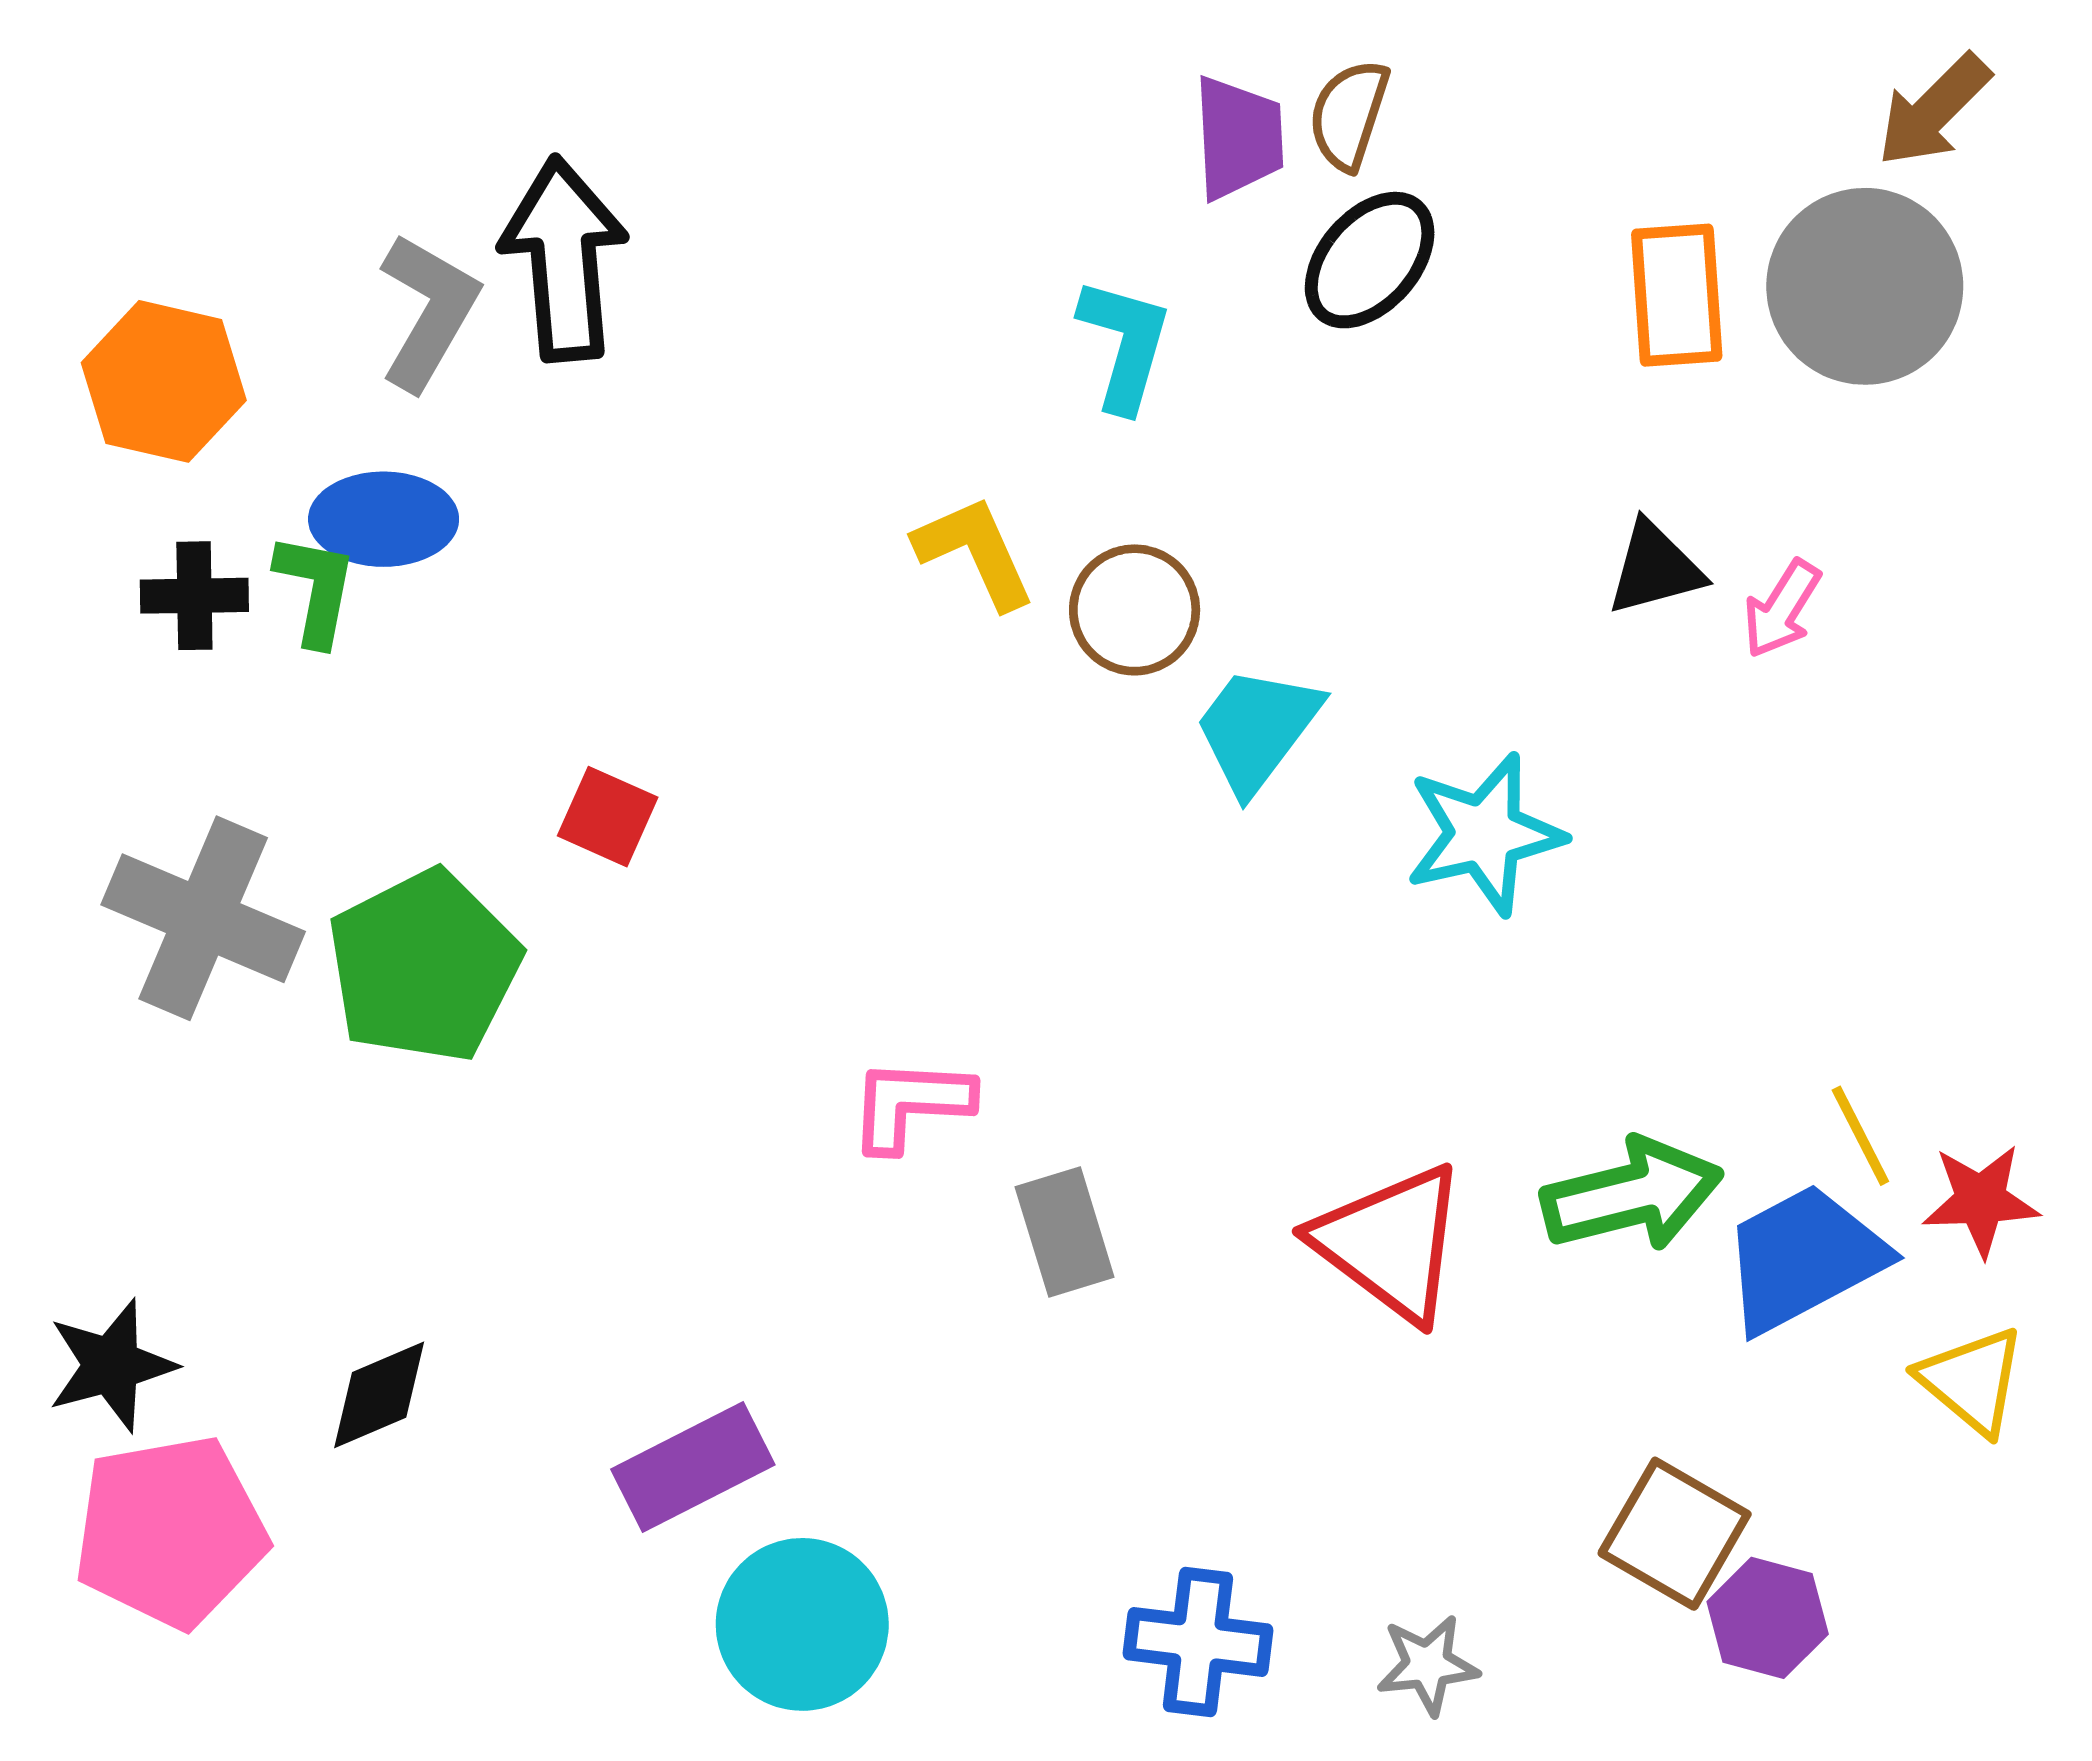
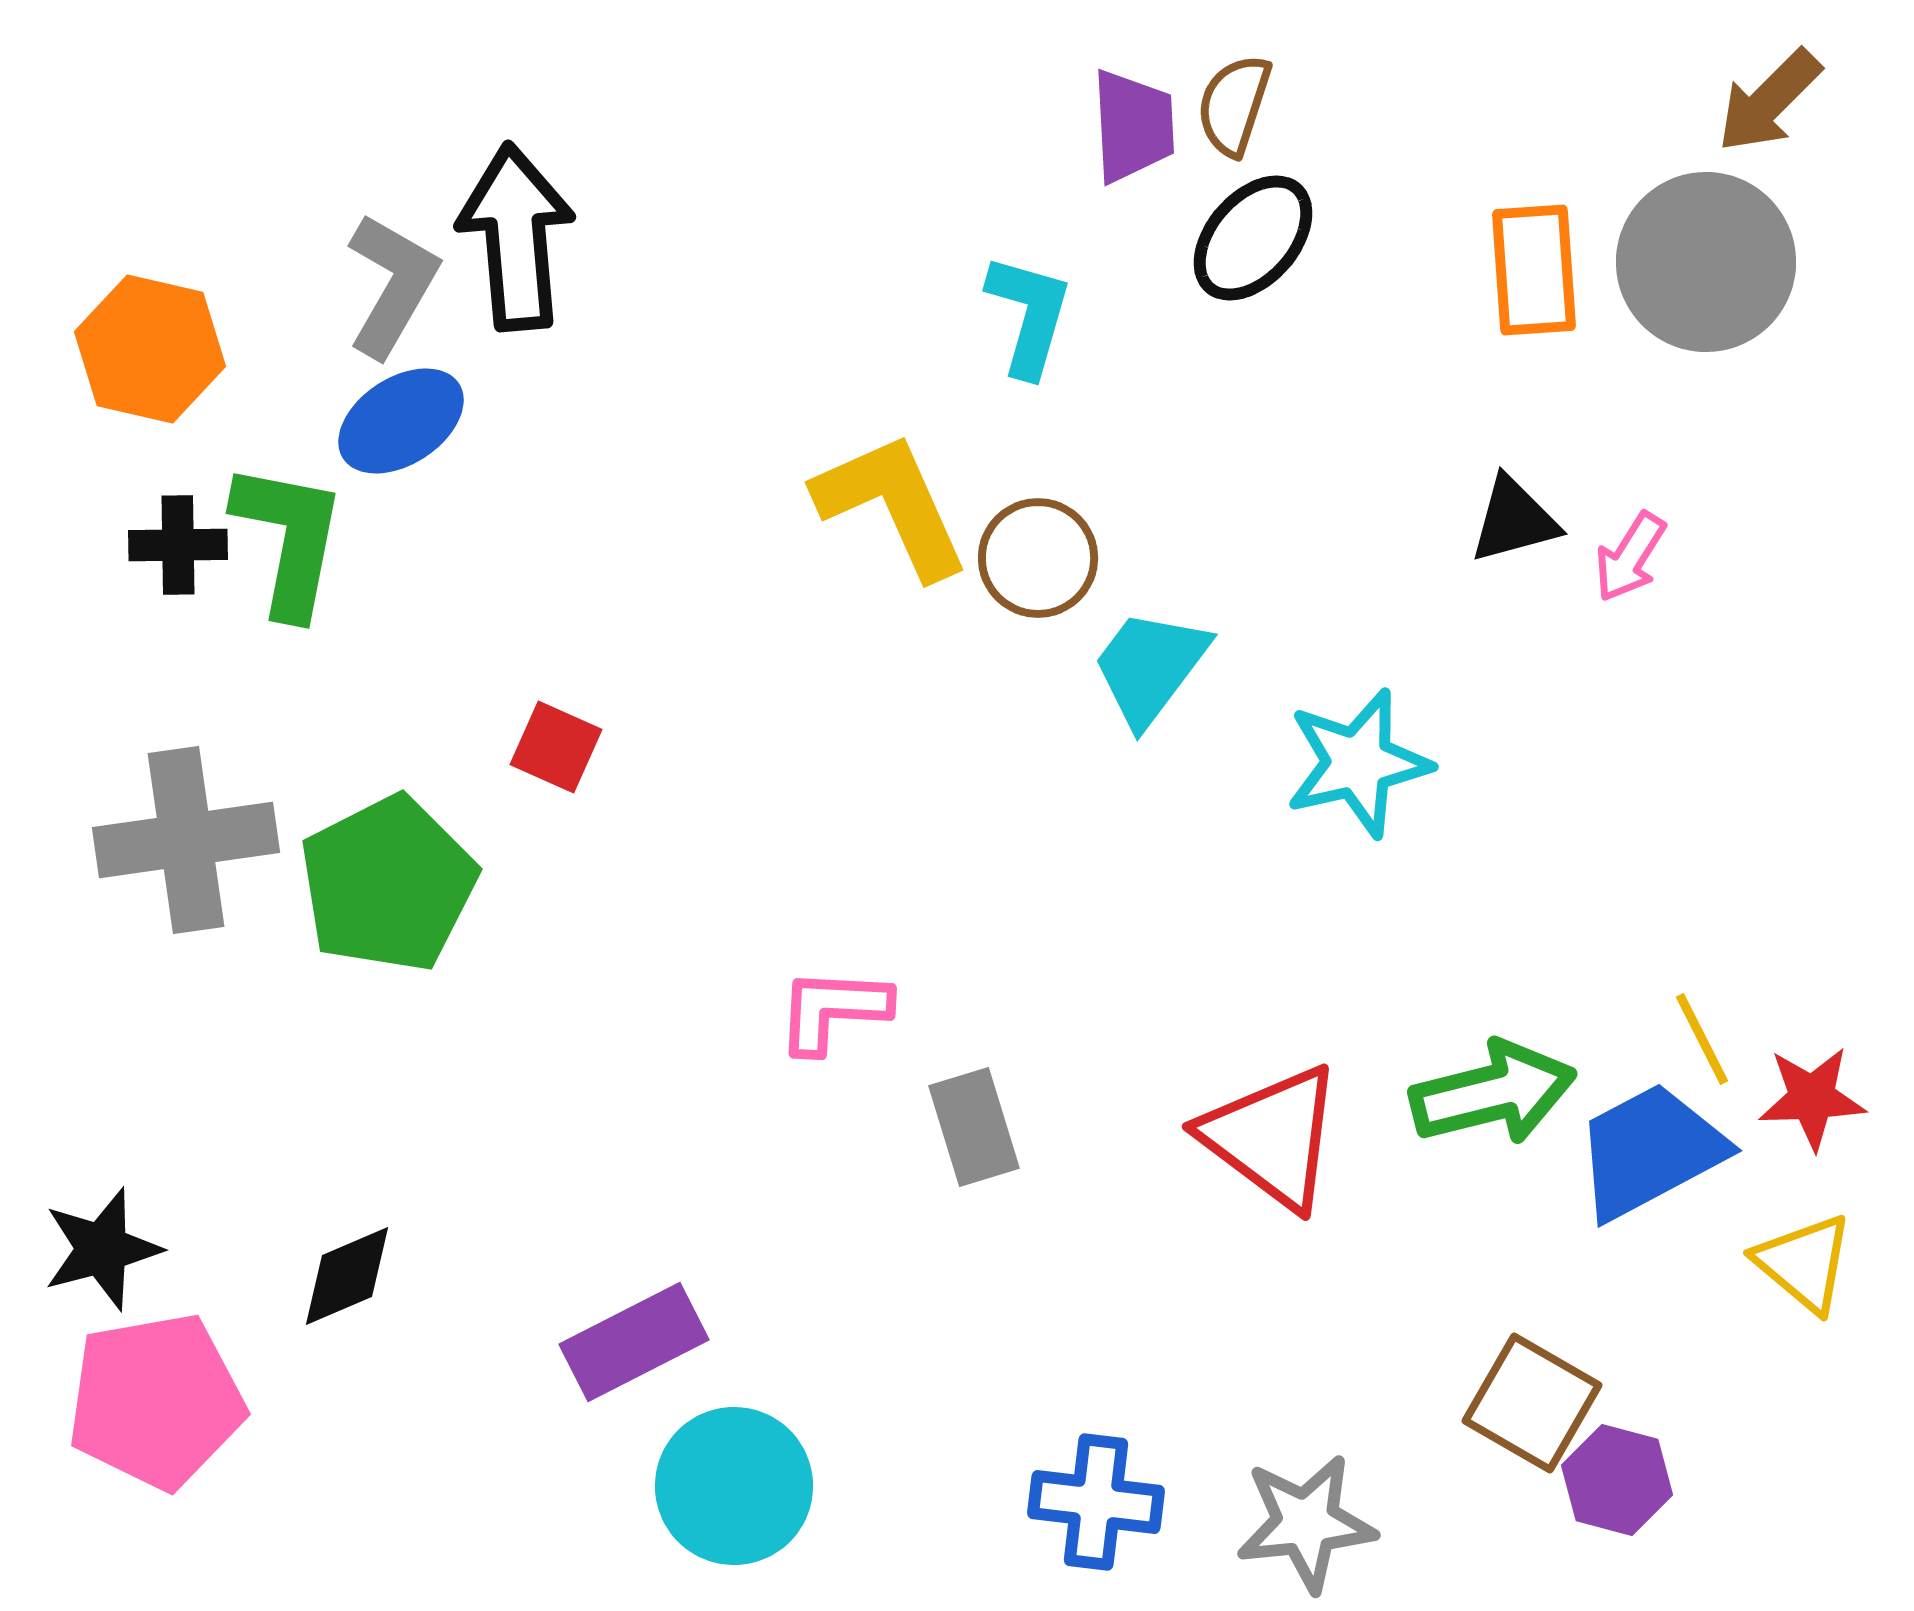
blue ellipse: (384, 519) -> (401, 421), moved, turned -33
yellow L-shape: (975, 552) -> (892, 505), size x1.4
green L-shape: (316, 589) -> (289, 539), size x1.5
gray cross: (203, 918) -> (186, 840), turned -31
gray star: (1428, 1665) -> (1306, 1523), size x1.5

